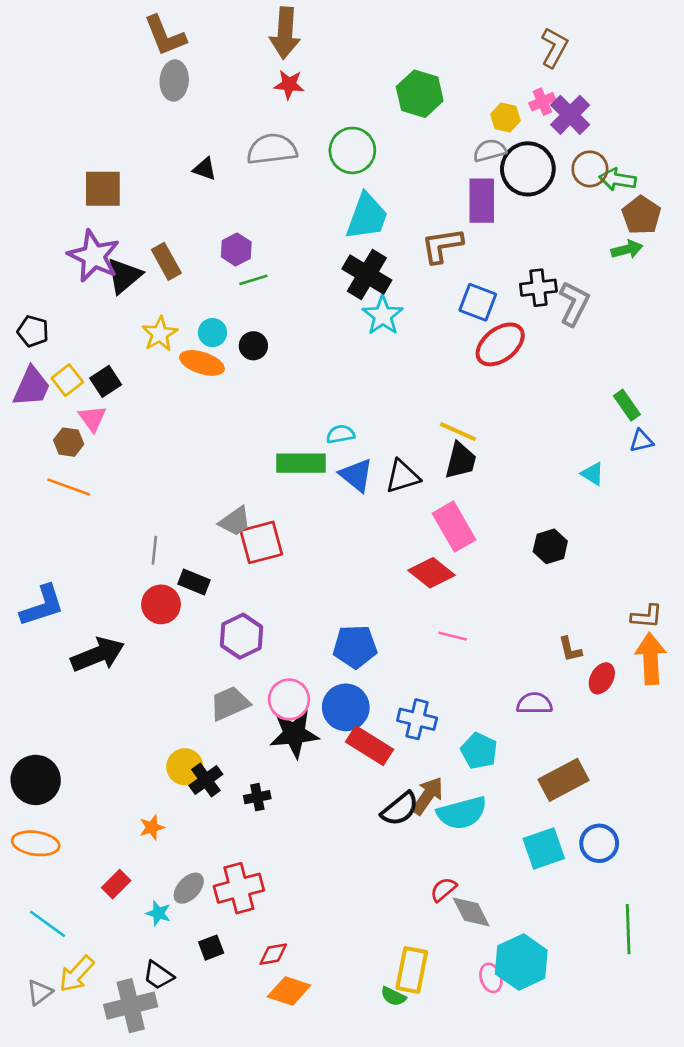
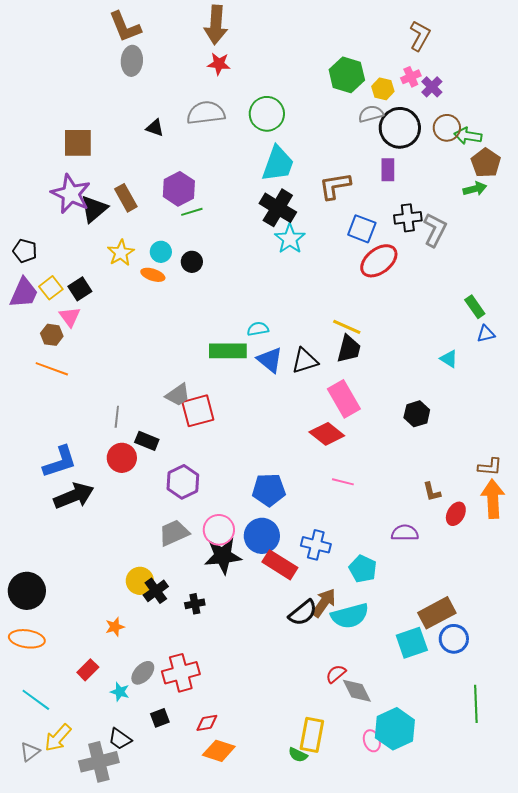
green hexagon: (420, 94) -> (347, 75), moved
purple cross: (570, 115) -> (432, 87), size x0.7
purple rectangle: (482, 201) -> (388, 170), moved, size x0.7
purple hexagon: (236, 249) -> (179, 189), size x1.4
orange ellipse: (202, 363) -> (153, 275), size x0.7
blue L-shape: (42, 606) -> (60, 462), moved
brown rectangle: (564, 780) -> (437, 613), moved

